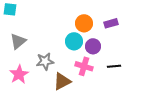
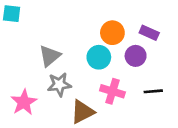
purple rectangle: (111, 23) -> (149, 33), turned 40
gray triangle: (18, 41) -> (50, 56), moved
purple circle: (93, 46) -> (136, 56), moved

